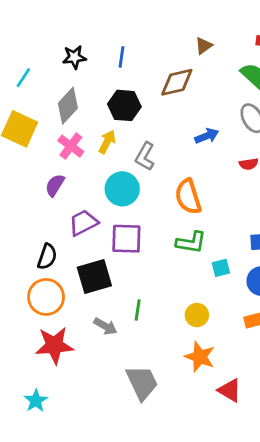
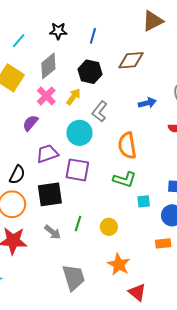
brown triangle: (204, 46) -> (153, 21), moved, size x1.6
yellow circle: (197, 315) -> (109, 227), moved

